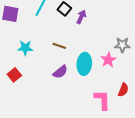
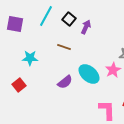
brown line: (59, 46) -> (64, 47), moved
cyan ellipse: (84, 64) -> (89, 74), turned -55

